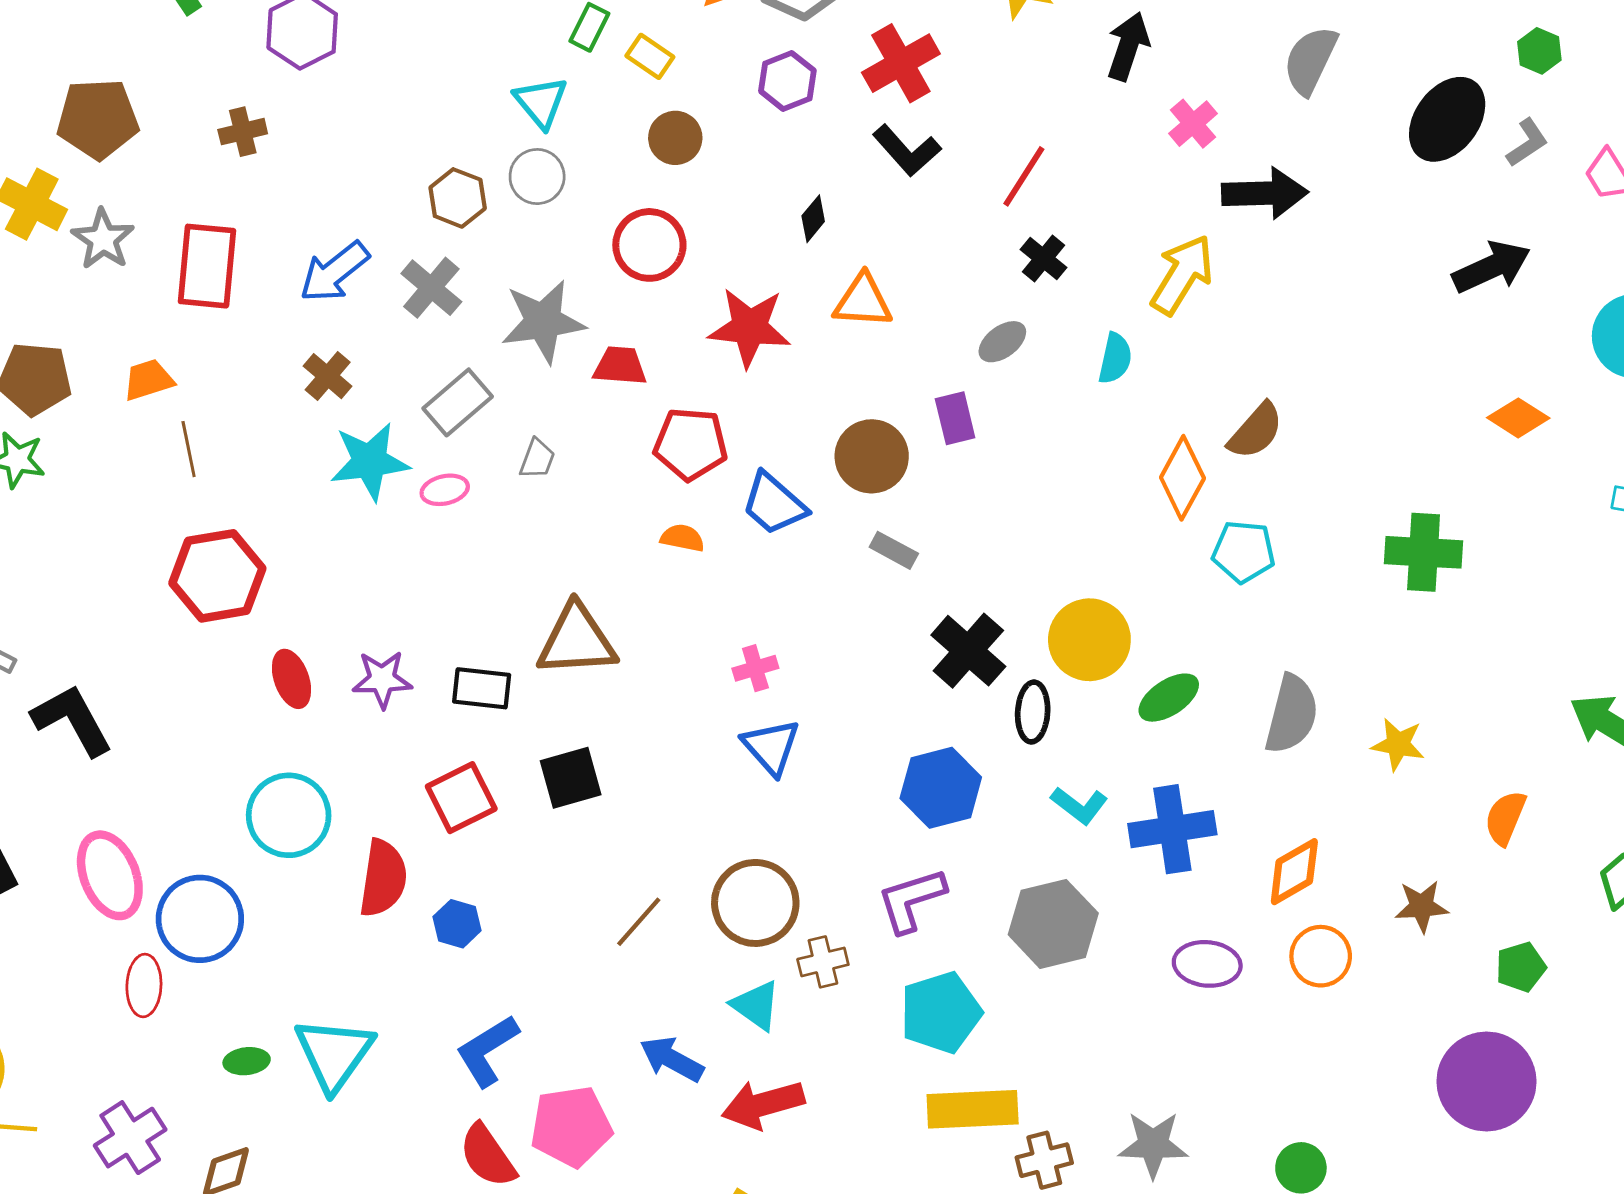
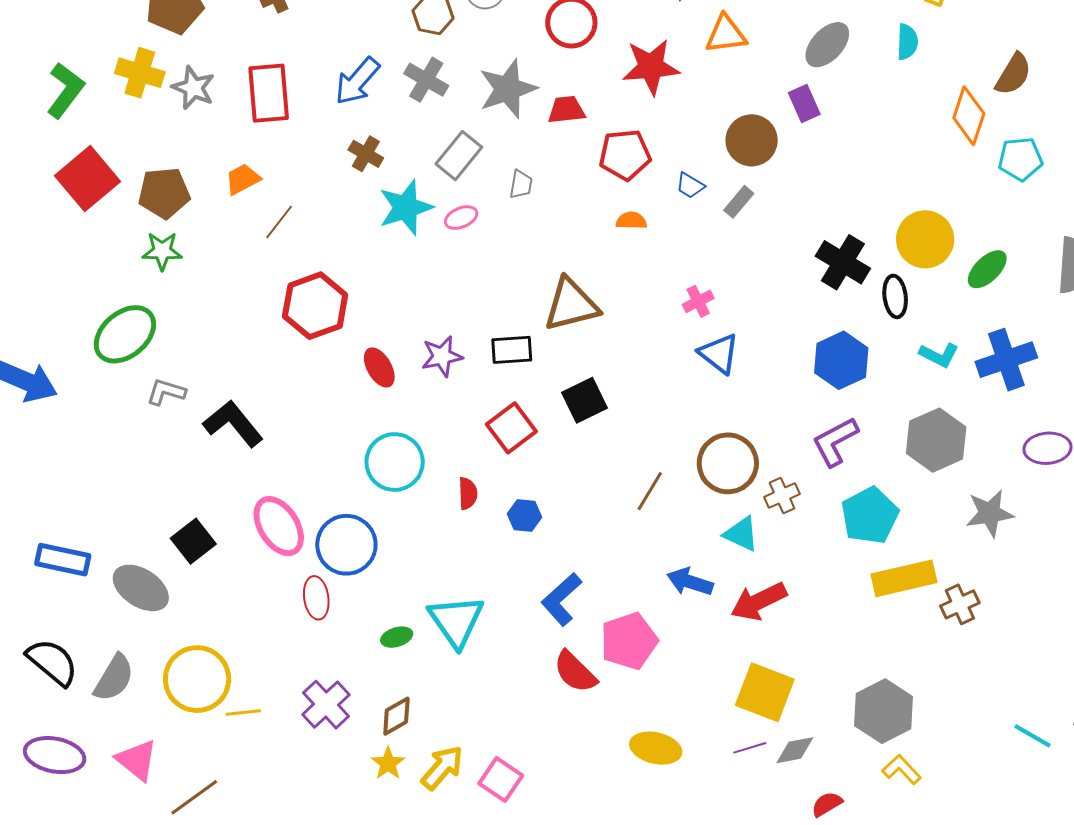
gray ellipse: (1002, 342) -> (827, 45), size x1.4
brown line: (189, 449) -> (279, 222), turned 60
blue trapezoid: (774, 504) -> (690, 186), size x0.6
gray rectangle: (894, 550) -> (739, 202), moved, turned -68
red semicircle: (383, 878) -> (468, 493), size x0.6
gray star: (1153, 1145) -> (990, 513), moved

